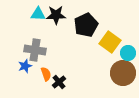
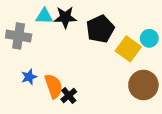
gray cross: (35, 50) -> (19, 36), moved
cyan circle: (128, 53) -> (149, 38), moved
orange semicircle: (46, 74) -> (54, 86), size x1.5

